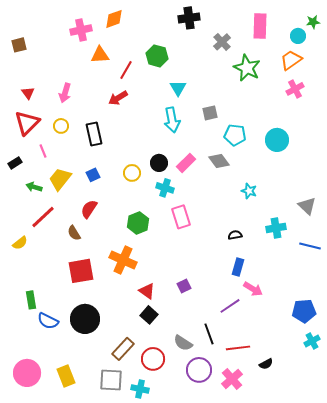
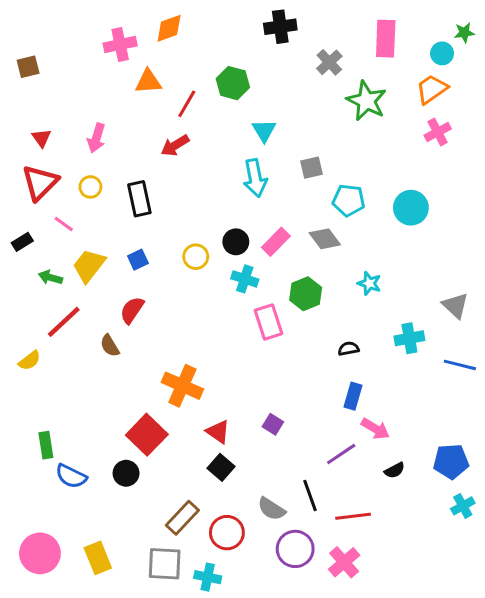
pink line: (43, 151) -> (64, 224), turned -32
green hexagon: (138, 223) -> (306, 294), moved
red square: (81, 271) -> (147, 435), moved, turned -36
purple square: (184, 286) -> (273, 424), turned -32
black circle: (85, 319) -> (126, 473), size x0.6
black semicircle: (266, 364) -> (395, 470), moved

